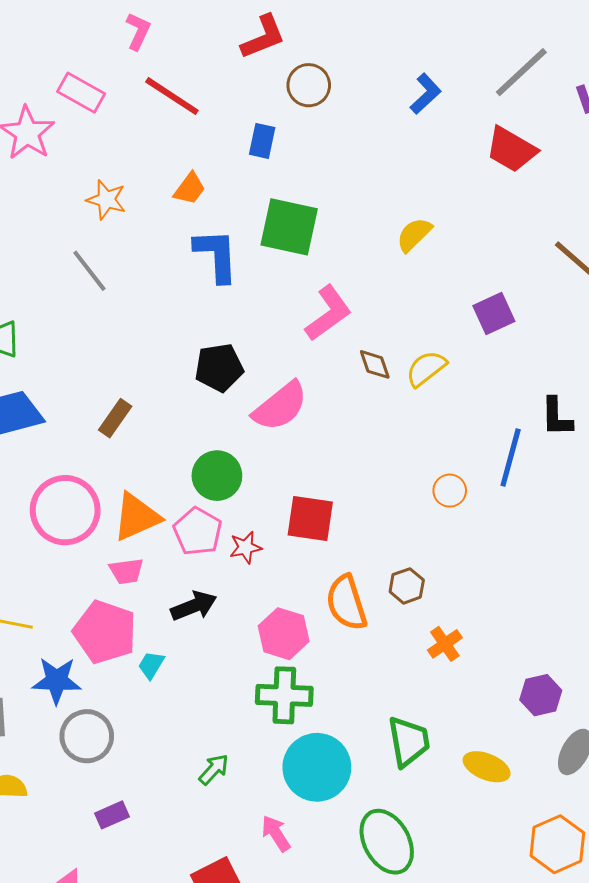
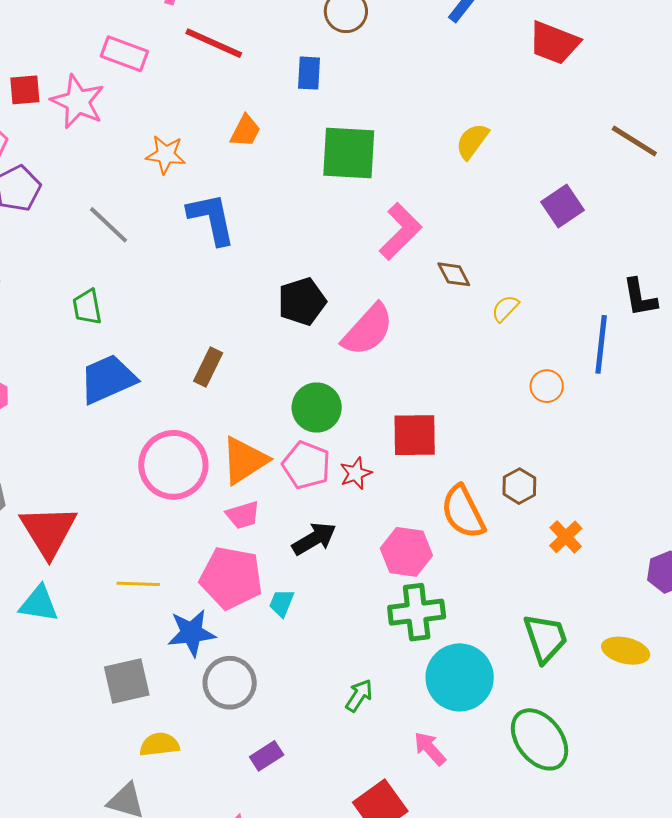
blue L-shape: (216, 255) -> (212, 219), moved
gray line: (89, 271) -> (109, 225), moved
yellow semicircle: (426, 368) -> (505, 308), moved, size x0.7

